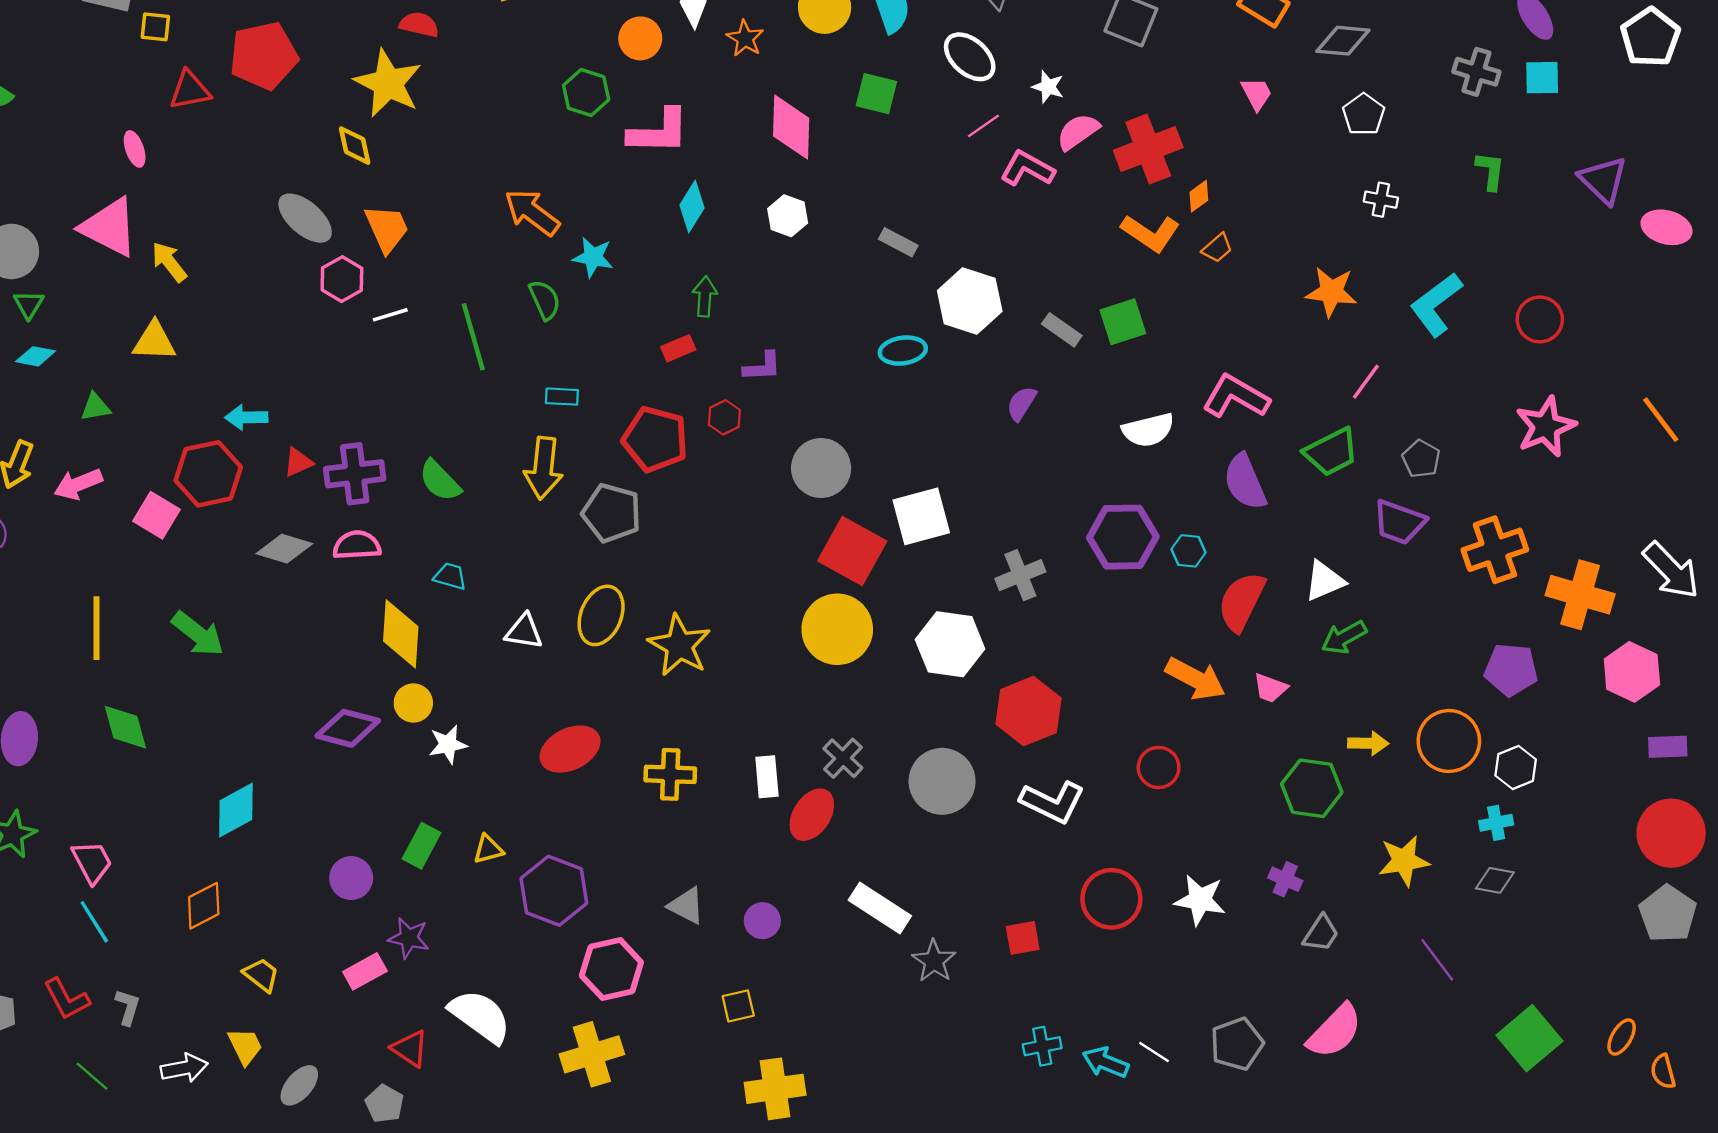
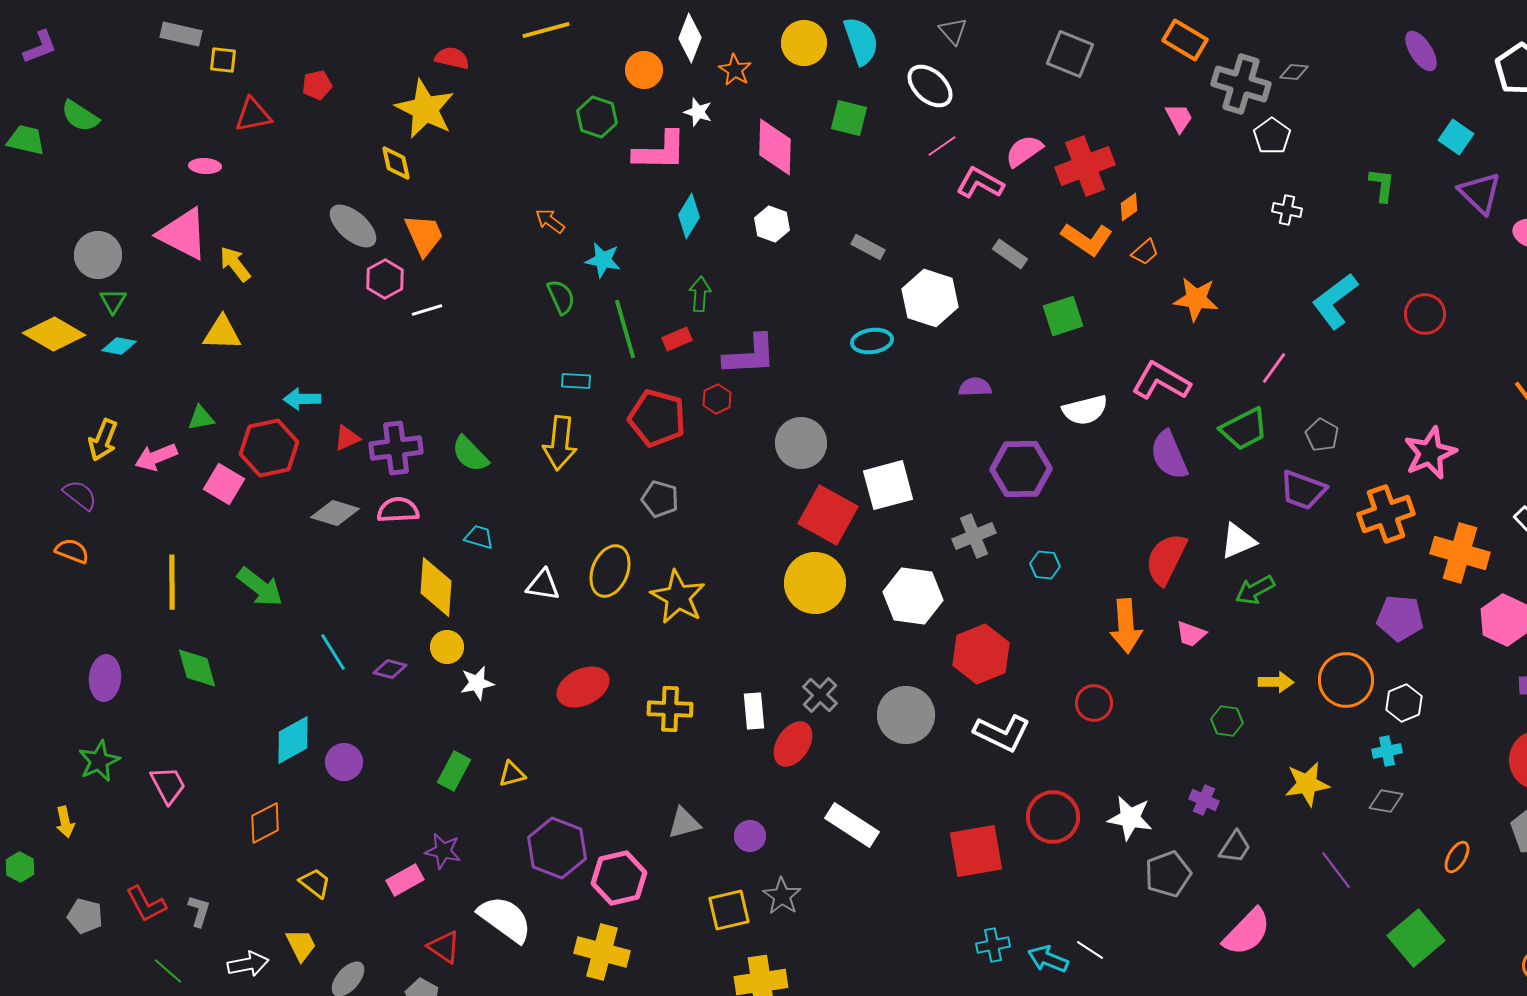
gray diamond: (1343, 41) -> (1294, 72), moved, size x0.6
red pentagon: (264, 56) -> (317, 85), size x0.5
gray cross: (1476, 72) -> (1241, 84), moved, size x1.4
cyan square: (1542, 78) -> (1456, 137), moved, turned 36
white star: (1048, 87) -> (698, 112), moved
pink ellipse: (135, 149) -> (205, 166), turned -68
orange arrow: (532, 212) -> (550, 221), size x0.6
orange star: (1331, 292) -> (1196, 299), moved
gray rectangle: (1062, 330) -> (1010, 254), moved
green line: (473, 337) -> (625, 329), moved
purple L-shape: (762, 367) -> (750, 355), size x1.6
purple semicircle: (1021, 404) -> (975, 387), turned 56
green triangle: (95, 407) -> (201, 418), moved
pink star: (1546, 427) -> (1430, 453), moved
gray pentagon: (611, 513) -> (660, 499), moved, size x0.7
purple hexagon: (1123, 537) -> (1021, 469), moved
cyan hexagon: (1189, 551) -> (1045, 565), moved
orange arrow: (1195, 679) -> (1126, 626), turned 58
purple diamond: (348, 728) -> (390, 669), size x0.6
green hexagon: (1312, 788) -> (1227, 721), size x0.6
purple circle: (351, 878) -> (344, 762), moved
purple hexagon: (554, 891) -> (557, 848), moved
gray triangle: (686, 906) -> (684, 823), turned -42
cyan line: (94, 922) -> (333, 652), moved
red square: (1023, 938) -> (976, 851), size x1.8
gray star: (934, 961) -> (782, 896), moved
yellow square: (738, 1006) -> (729, 910), size x1.4
orange ellipse: (1622, 1037) -> (1457, 857), moved
gray pentagon: (1237, 1044) -> (1168, 874), moved
yellow cross: (592, 1054) -> (602, 952), turned 32

